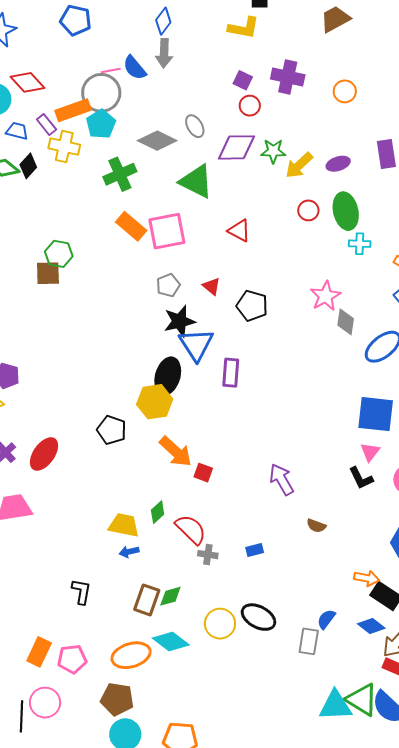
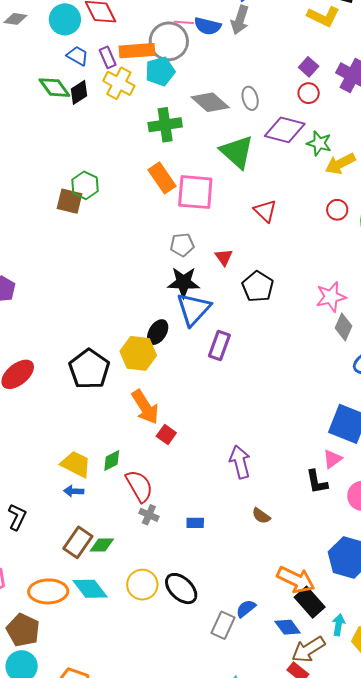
blue semicircle: (135, 68) -> (208, 26), turned -52
black ellipse: (168, 376) -> (158, 332), size x0.7
black pentagon: (112, 430) -> (89, 369), size x1.4
orange arrow: (367, 578) -> (296, 580), size x1.5

